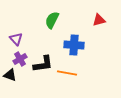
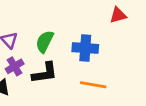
green semicircle: (52, 20) -> (45, 41), moved
orange line: (67, 73) -> (93, 85), moved

